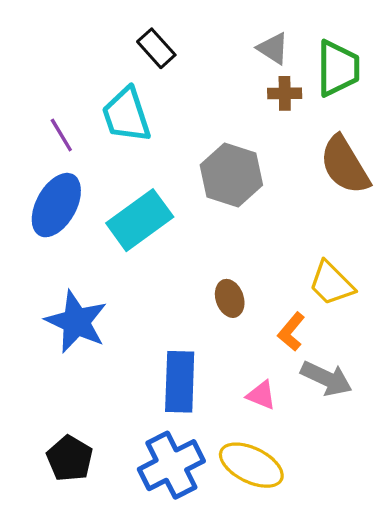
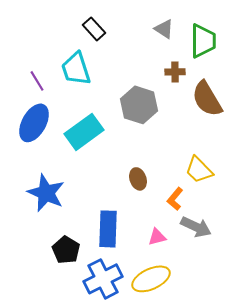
brown cross: (285, 93) -> (175, 72), moved
pink triangle: (261, 395) -> (157, 237), turned -36
black pentagon: (70, 458) -> (66, 250), moved
yellow ellipse: (251, 465) -> (151, 279), turned -51

